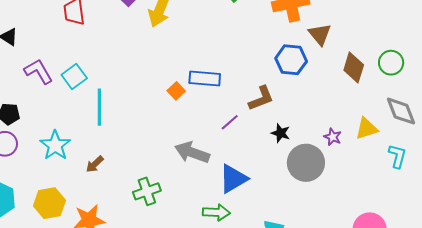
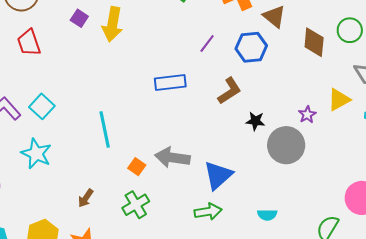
orange square: (176, 91) -> (137, 167), moved
cyan line: (99, 107) -> (105, 130), moved
purple line: (230, 122) -> (207, 43), moved
purple star: (333, 137) -> (307, 115), turned 30
cyan star: (55, 145) -> (36, 154), moved
brown arrow: (95, 164) -> (86, 198), moved

